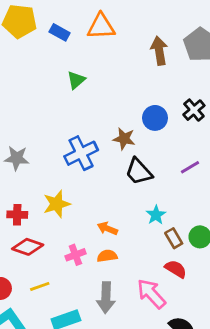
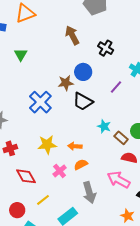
brown arrow: (159, 51) -> (72, 35), moved
blue circle: (155, 118) -> (83, 72), moved
yellow star: (57, 204) -> (47, 145), moved, turned 30
red cross: (17, 215) -> (10, 148), moved
red diamond: (28, 247) -> (26, 176), turned 60

